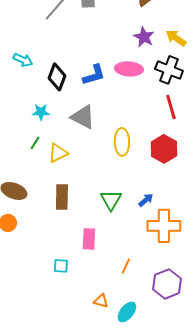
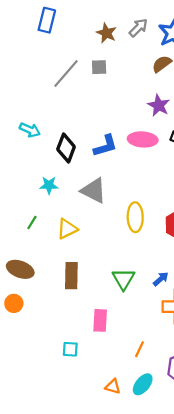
green line: (35, 143) -> (32, 223), moved
cyan ellipse: (127, 312) -> (143, 384), moved

